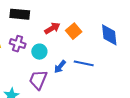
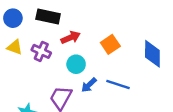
red arrow: (52, 28) -> (71, 38), moved
cyan circle: (39, 52) -> (76, 64), moved

